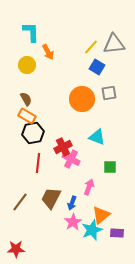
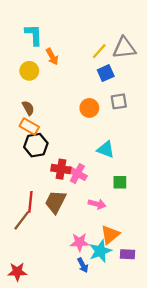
blue square: (97, 67) -> (106, 73), turned 35
orange circle: (82, 99) -> (89, 108), size x0.7
red cross: (63, 147) -> (61, 169), moved, turned 36
red line: (38, 163) -> (30, 202), moved
pink arrow: (89, 187) -> (97, 204), turned 84
brown trapezoid: (51, 198) -> (55, 202), moved
blue arrow: (72, 203) -> (83, 265), moved, turned -48
pink star: (73, 222) -> (80, 242), turned 30

